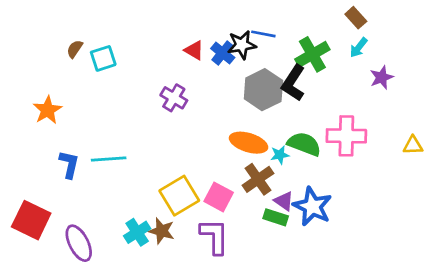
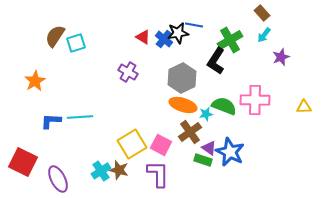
brown semicircle: (75, 49) -> (55, 36), size x1.6
gray hexagon: (263, 90) -> (182, 78), moved
blue L-shape: (69, 164) -> (51, 121), turned -100

